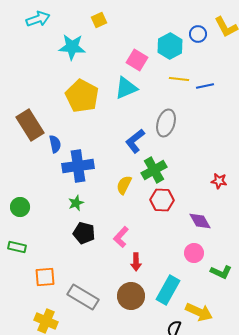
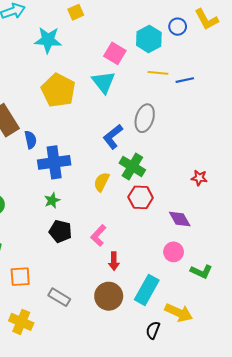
cyan triangle: (126, 88) -> (104, 82), turned -45
green cross: (154, 170) -> (132, 167), turned -30
gray rectangle: (83, 297) -> (59, 297), size x0.7

